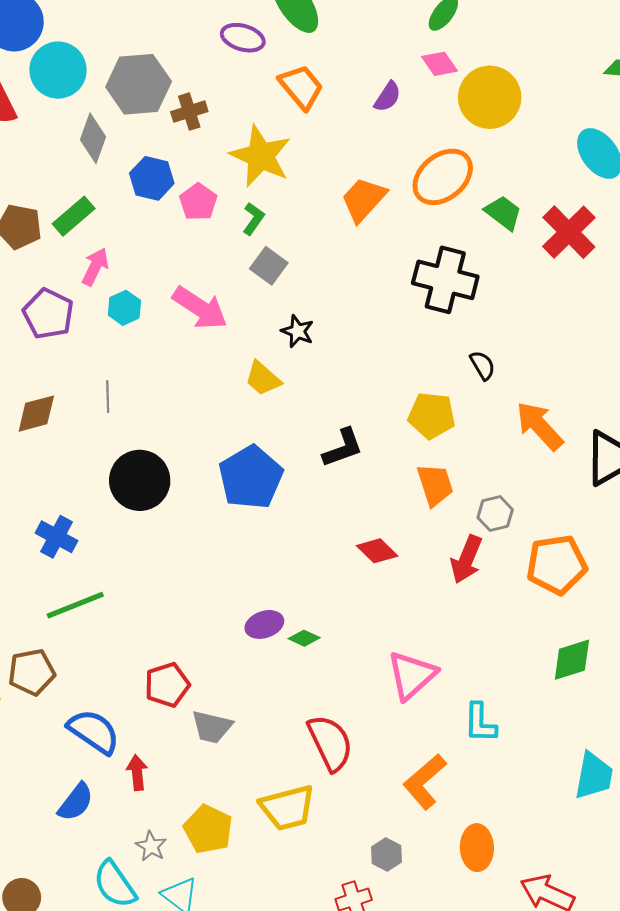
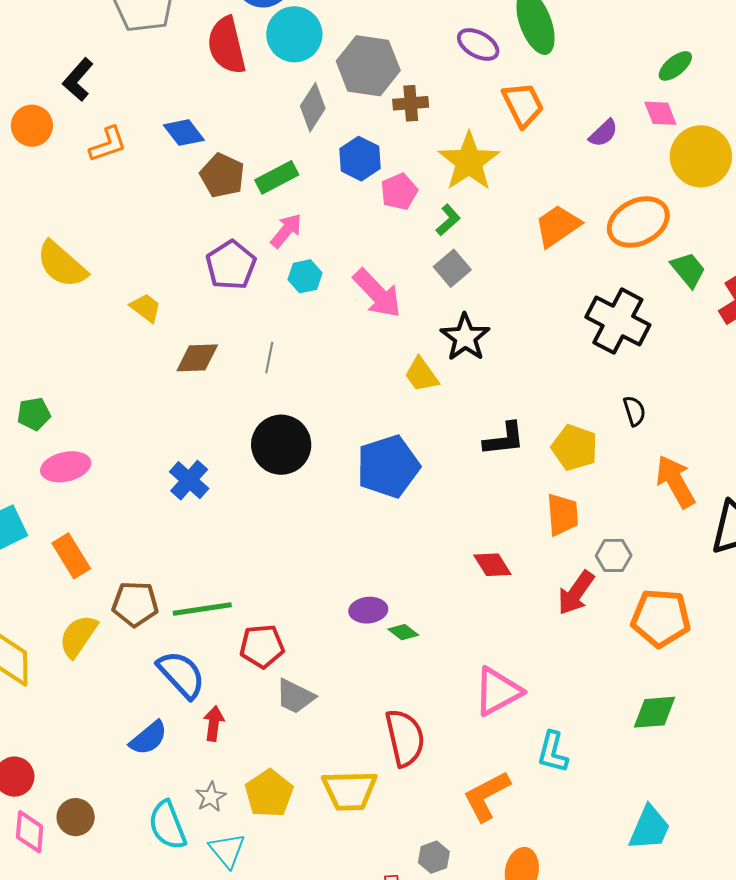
black star: (298, 331) -> (465, 337), size x1.5
black L-shape: (343, 448) -> (504, 439), moved
green line: (75, 605) -> (202, 609), moved

